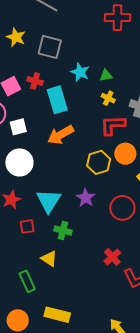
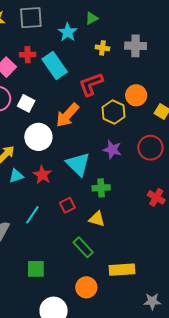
cyan star: (80, 72) -> (68, 32), turned 30
green triangle: (106, 75) -> (92, 18), moved
red L-shape: (113, 125) -> (91, 84), moved
white square: (18, 127) -> (26, 103), turned -30
orange arrow: (61, 135) -> (67, 115), moved
red square: (27, 227) -> (67, 205), moved

